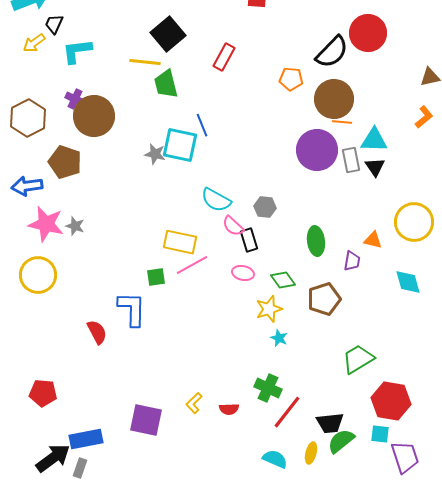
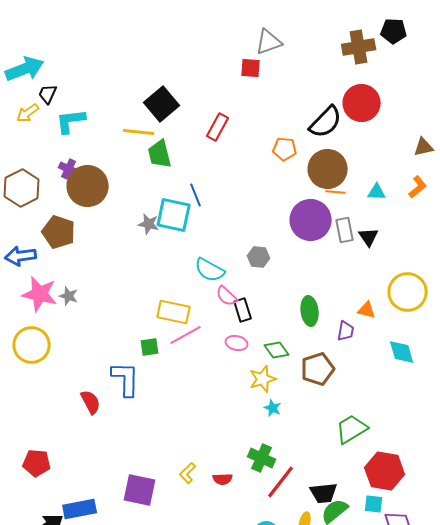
cyan triangle: (374, 140) -> (377, 192), moved, size x0.7
gray hexagon: (265, 207) -> (259, 257), moved

